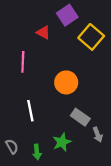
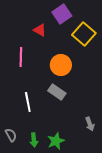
orange circle: (66, 82) -> (61, 65), moved
gray rectangle: (80, 117) -> (57, 92), moved
green star: (62, 142) -> (56, 141), moved

